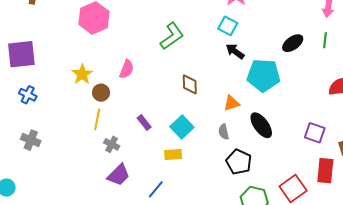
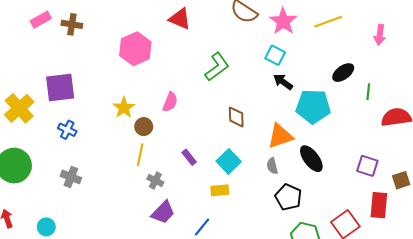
green line: (325, 40) -> (368, 92), moved
orange triangle: (232, 103) -> (280, 136), size x1.5

